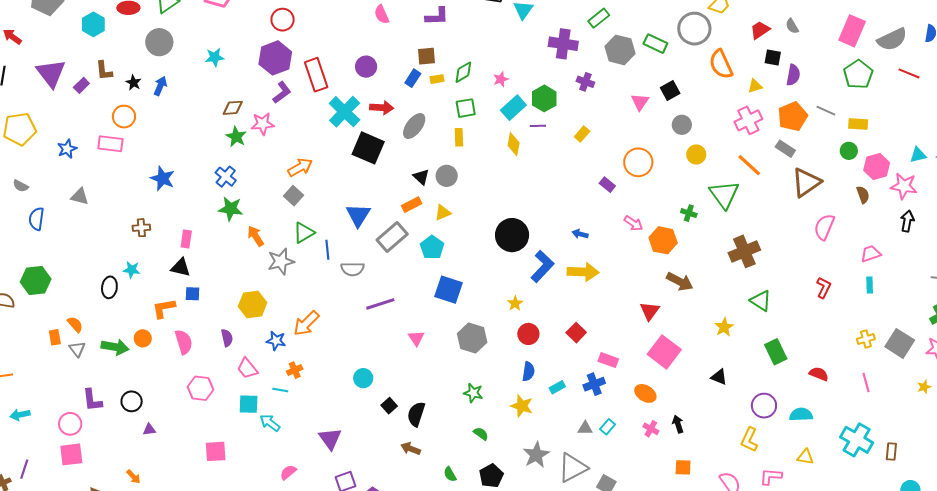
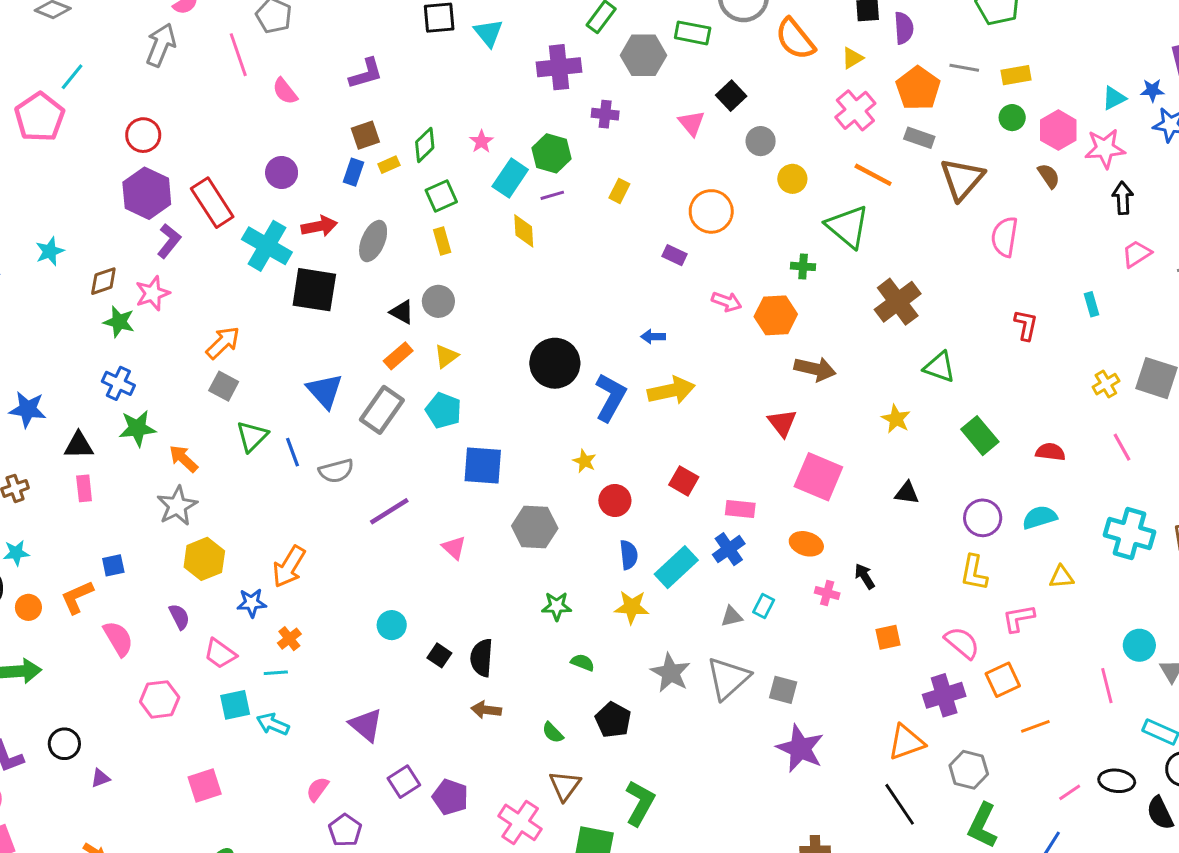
cyan star: (215, 57) -> (50, 251), moved
pink trapezoid: (871, 254) -> (1137, 254), moved
gray star: (281, 261) -> (177, 506), moved
black triangle: (181, 267) -> (79, 445), moved
orange circle: (143, 338) -> (28, 607), moved
cyan rectangle: (557, 387) -> (676, 567), size x1.8

